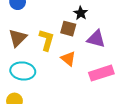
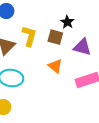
yellow L-shape: (47, 40) -> (29, 36), moved

